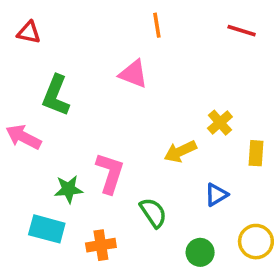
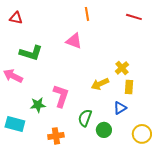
green L-shape: (56, 96) -> (31, 53), turned -95
yellow rectangle: (256, 153) -> (129, 87), moved
green semicircle: (153, 213) -> (85, 118), turned -126
cyan rectangle: (47, 229) -> (15, 124), moved
green circle: (200, 252) -> (104, 130), moved

